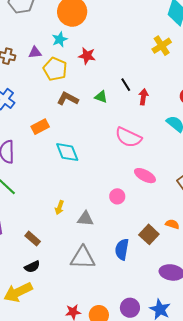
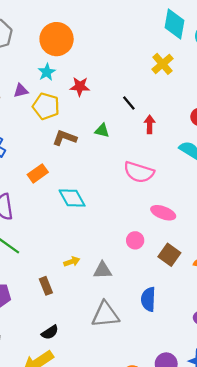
black line: (126, 85) -> (129, 103), moved
yellow arrow: (59, 208) -> (72, 262), turned -120
brown square: (149, 234) -> (169, 255), moved
brown rectangle: (33, 239) -> (46, 286), moved, turned 35

